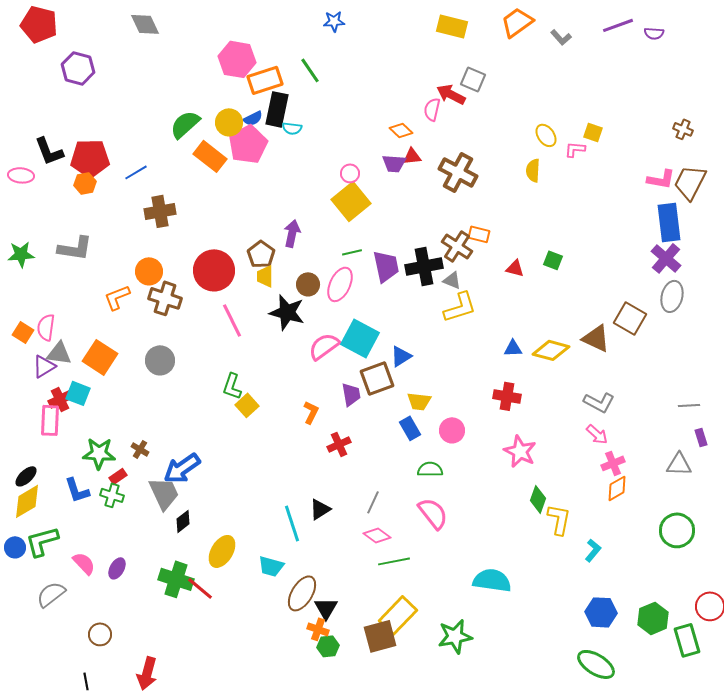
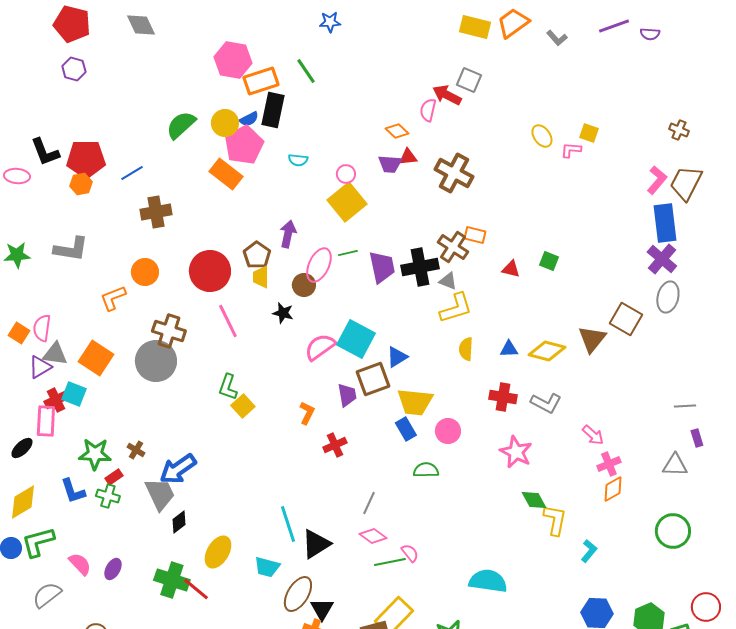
red pentagon: (39, 24) -> (72, 24), moved
yellow rectangle: (452, 26) -> (475, 27), moved
purple hexagon: (78, 68) -> (74, 69), size x0.7
cyan semicircle: (292, 128) -> (298, 160), moved
orange rectangle: (210, 156) -> (226, 174), moved
yellow semicircle: (533, 170) -> (466, 349), moved
pink L-shape: (661, 179) -> (657, 180), turned -60
pink ellipse: (340, 284) -> (319, 265), moved
brown cross: (165, 298) -> (169, 331), moved
black star: (287, 312) -> (283, 313), size x0.6
brown triangle: (596, 338) -> (592, 339), turned 44
gray circle: (160, 360) -> (156, 361), size x1.4
yellow trapezoid: (419, 401) -> (415, 402), size x1.5
gray L-shape: (599, 402) -> (546, 403), moved
black ellipse: (26, 476) -> (22, 448), moved
green diamond: (538, 499) -> (534, 500), turned -48
black triangle: (320, 509) -> (316, 544), moved, size x1.4
pink semicircle: (433, 513) -> (410, 553), moved, size x0.6

